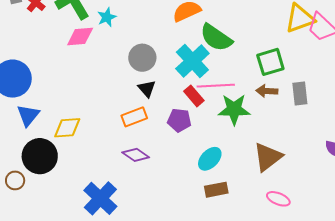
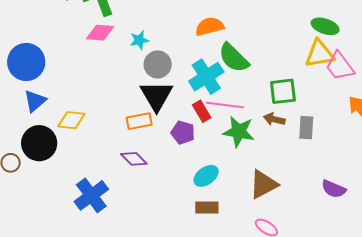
cyan star: (107, 17) -> (139, 40), moved
black triangle: (147, 89) -> (156, 96), size x1.8

